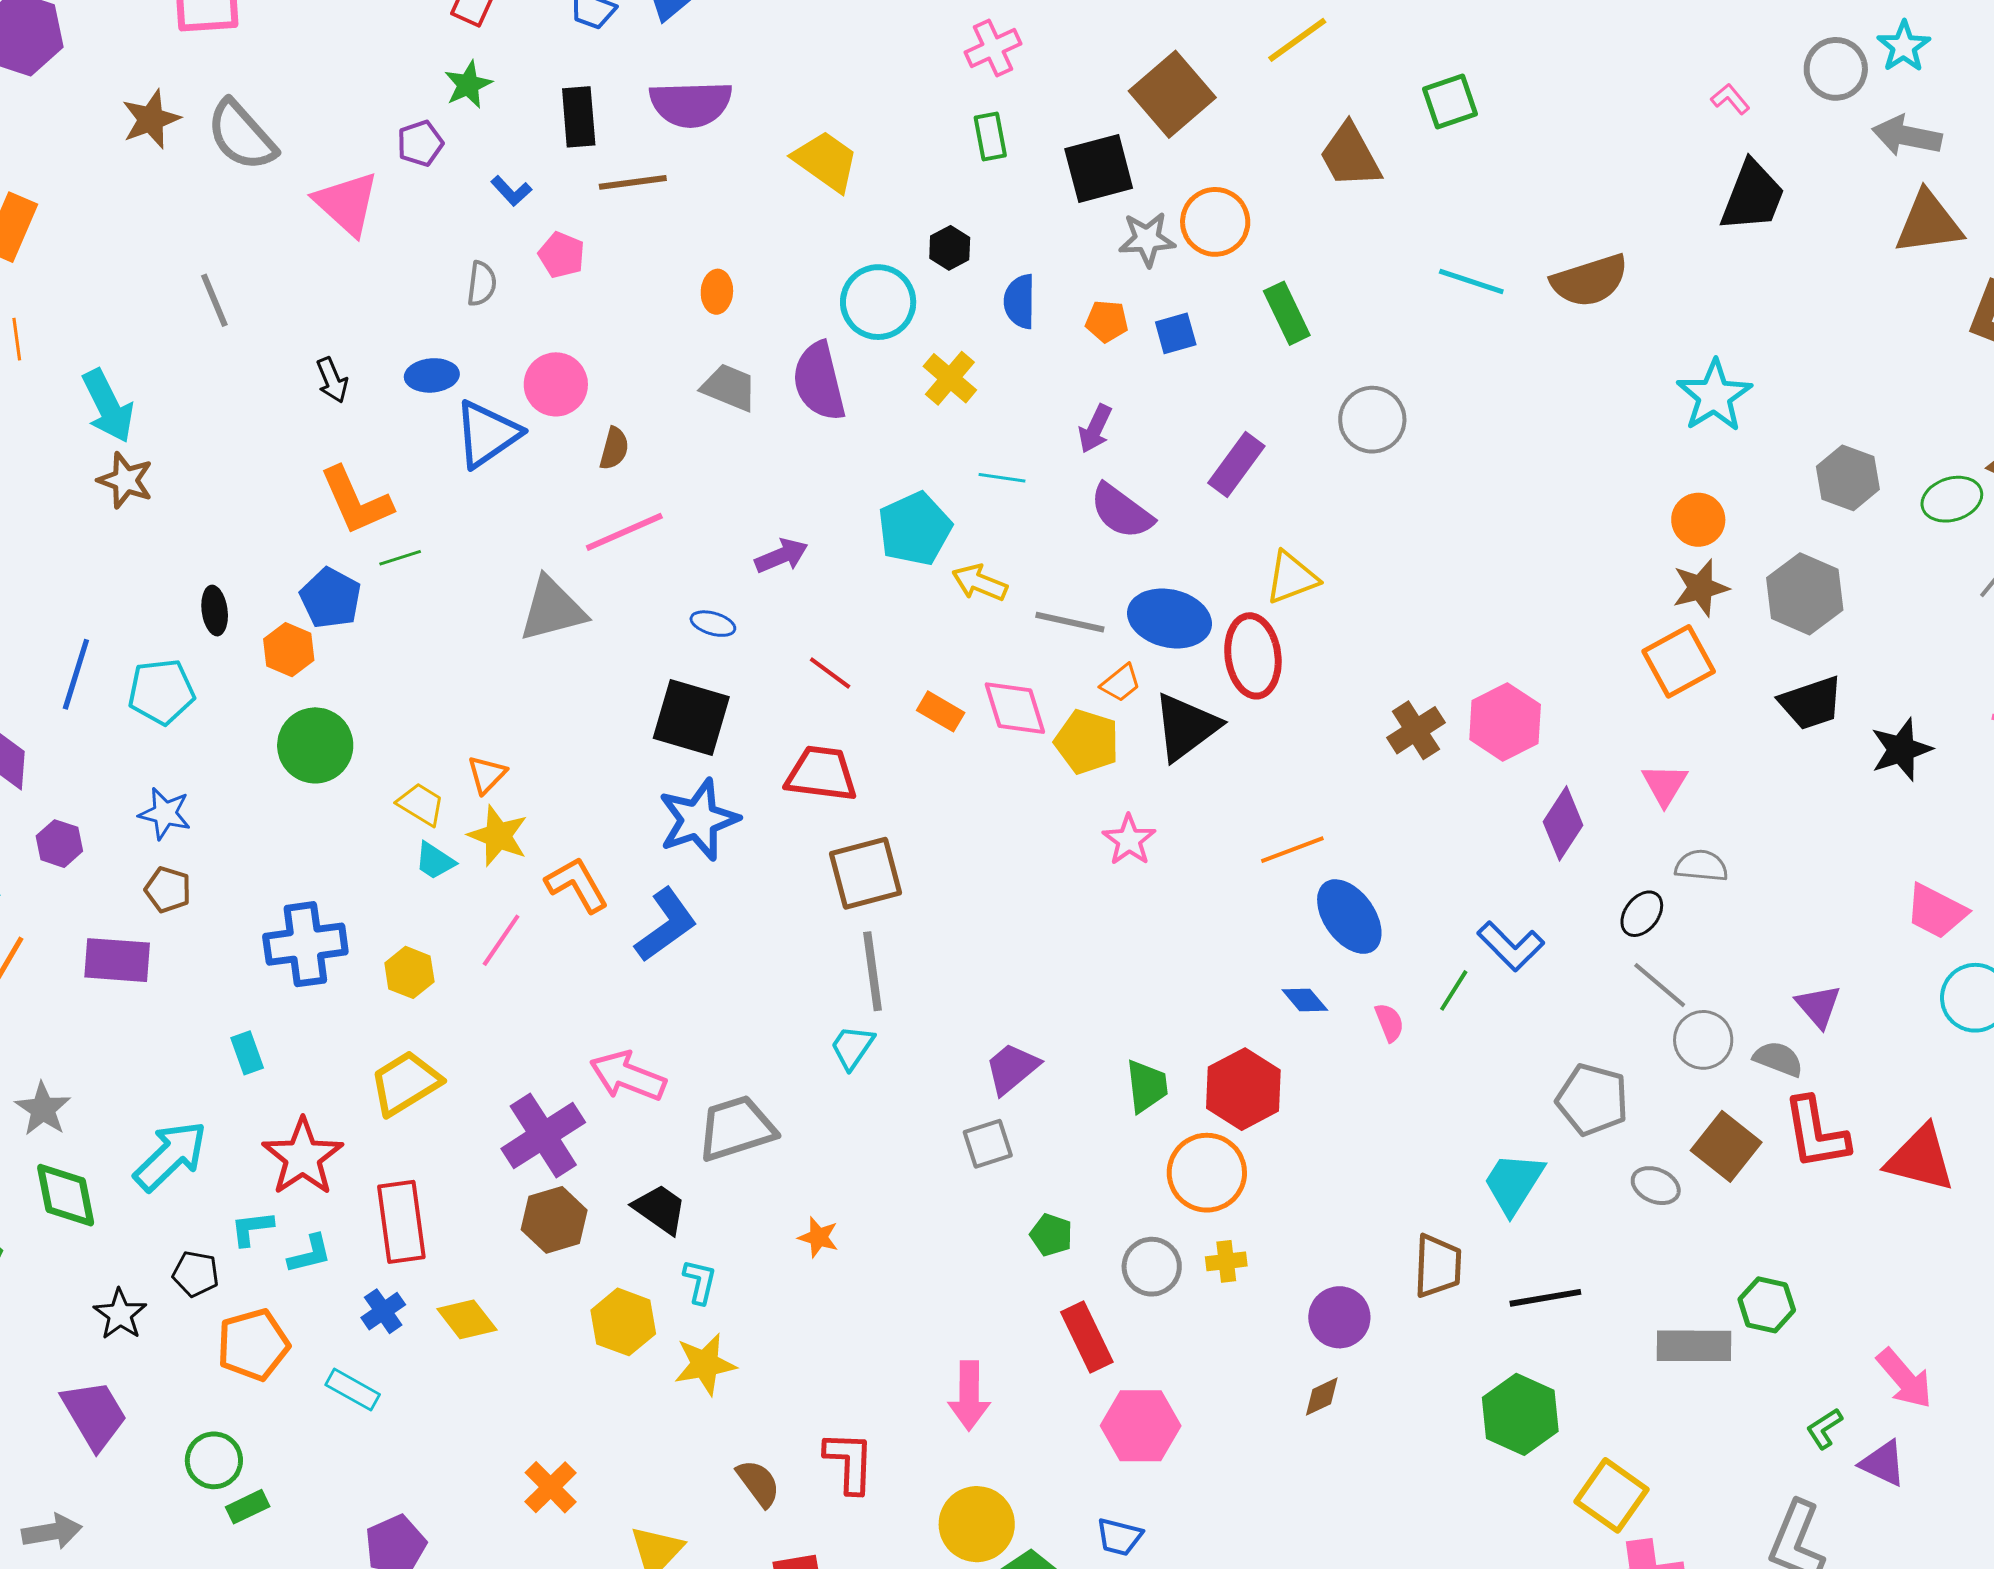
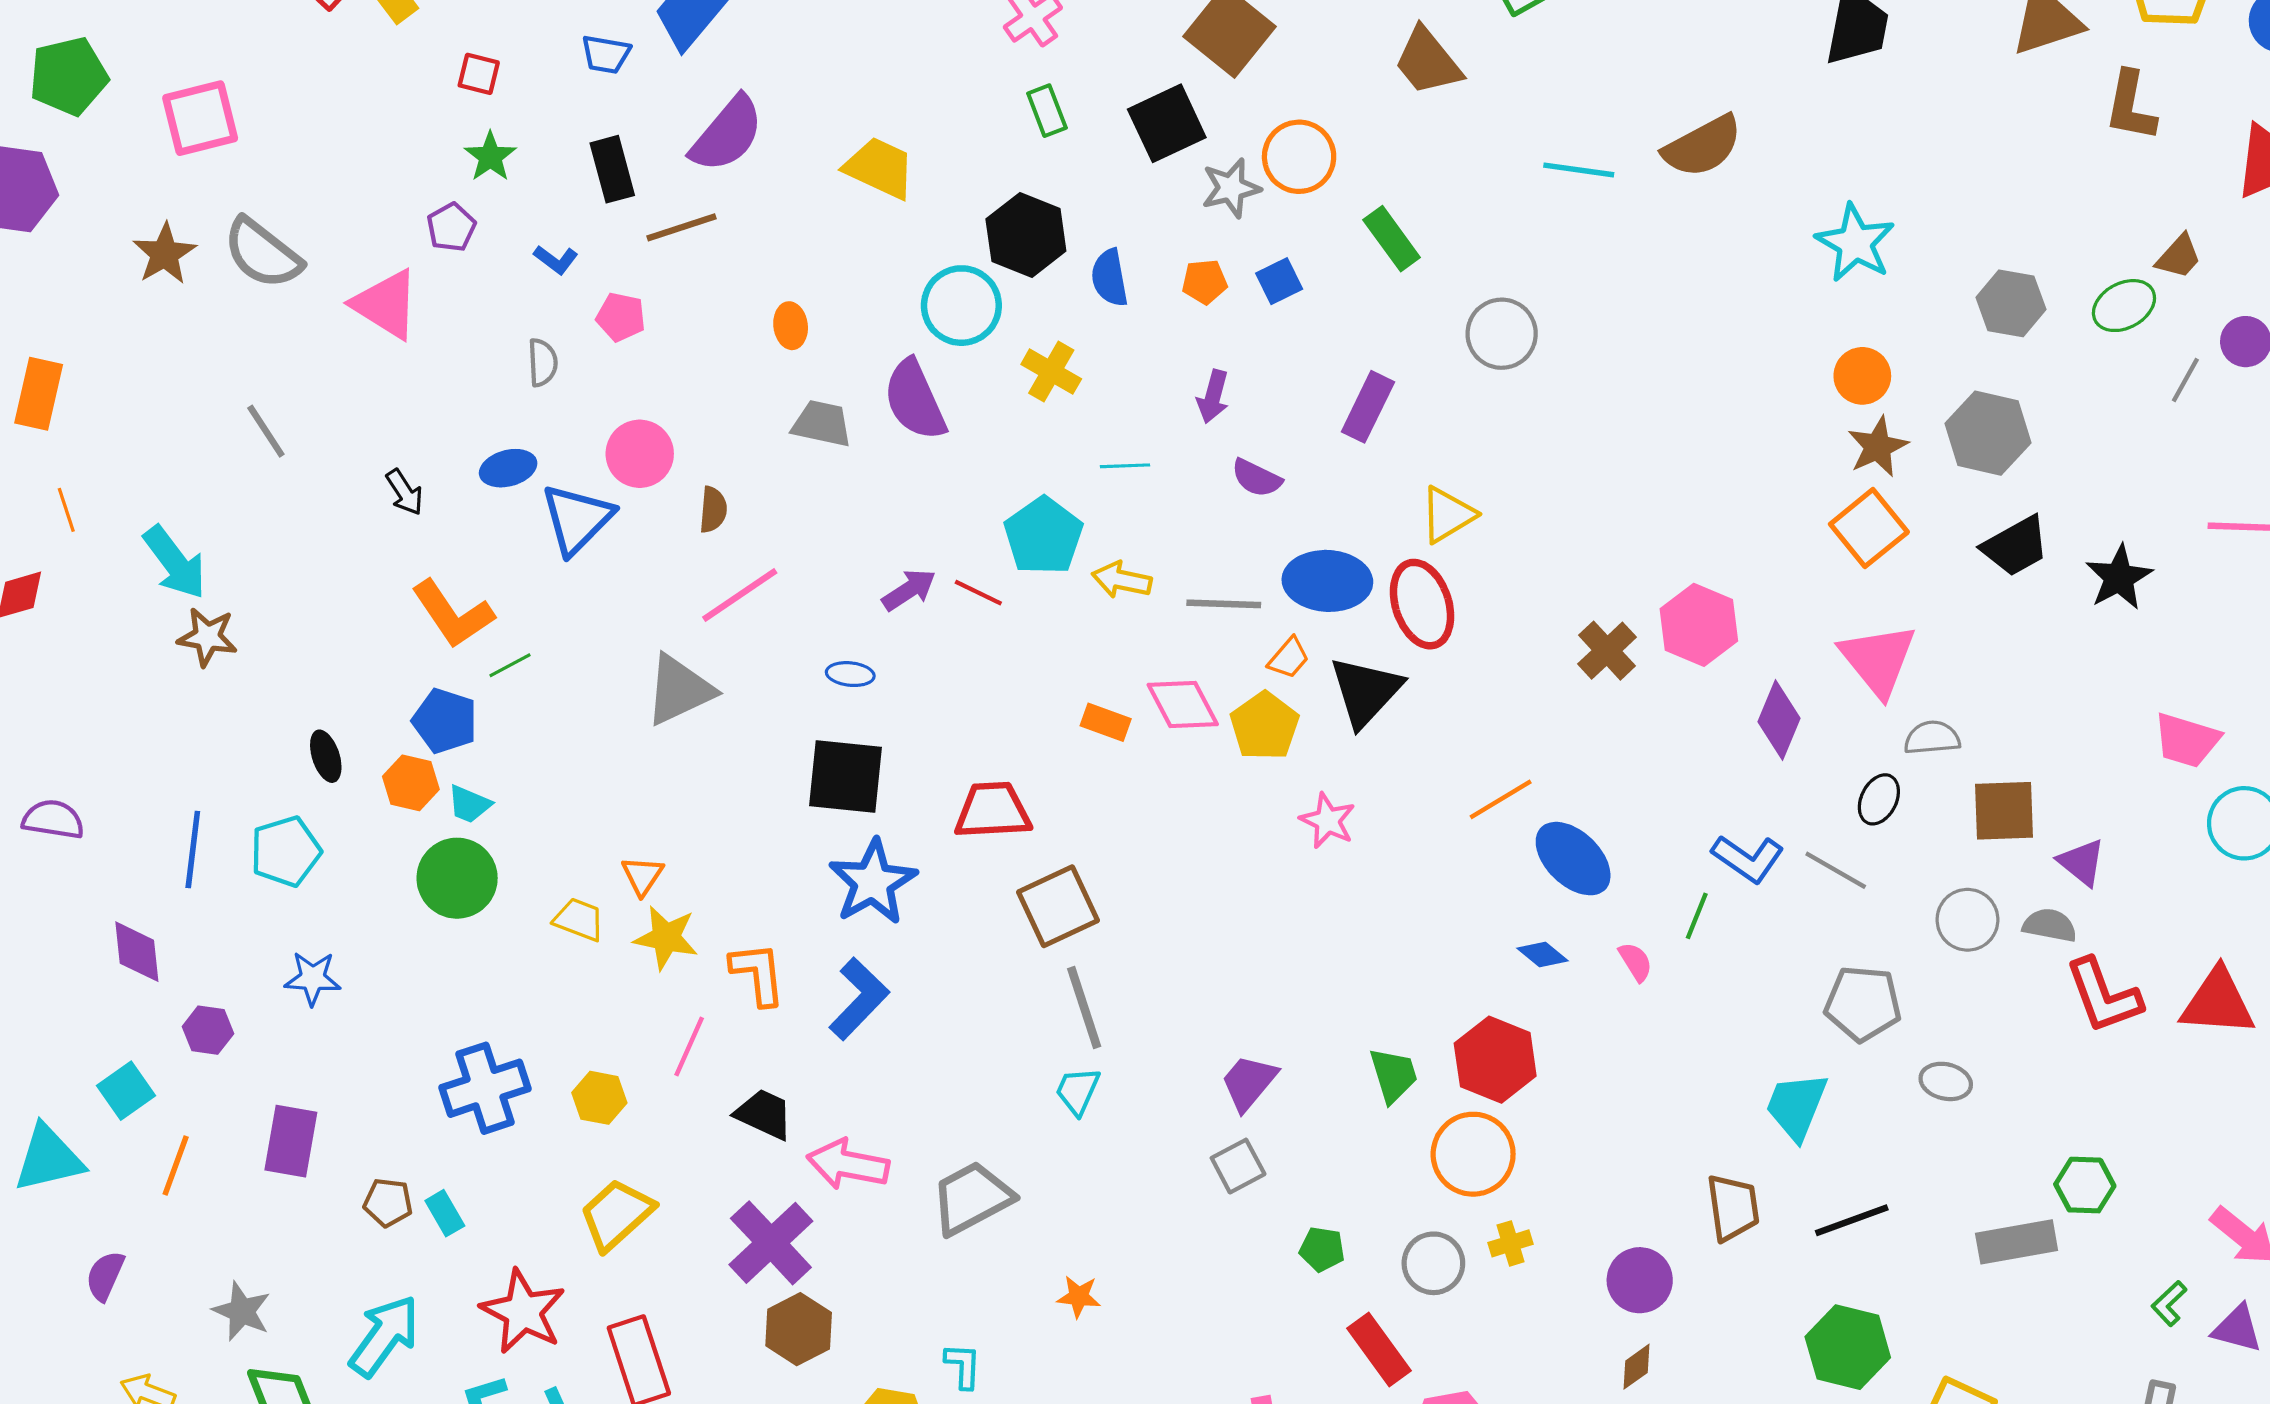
purple semicircle: (691, 104) -> (727, 134), turned -38
black hexagon: (950, 248) -> (1026, 235), size x1.8
purple semicircle: (1121, 511) -> (1257, 478), size x0.7
red line: (830, 673) -> (978, 593), moved
yellow pentagon: (1087, 742) -> (1265, 726), turned 30
pink triangle: (1665, 785) -> (1878, 660), size x1.6
cyan trapezoid: (435, 861) -> (469, 804), moved
orange L-shape: (577, 885) -> (758, 974), turned 34
brown pentagon: (168, 890) -> (388, 1203), moved
purple rectangle: (117, 960) -> (291, 1141), turned -74
gray line: (1660, 985) -> (1836, 870), moved
brown square: (1726, 1146) -> (2004, 811), moved, turned -30
black trapezoid: (660, 1209) -> (764, 1114), moved

